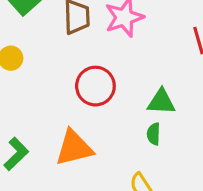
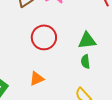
orange triangle: (74, 148) -> (37, 79), size x0.6

